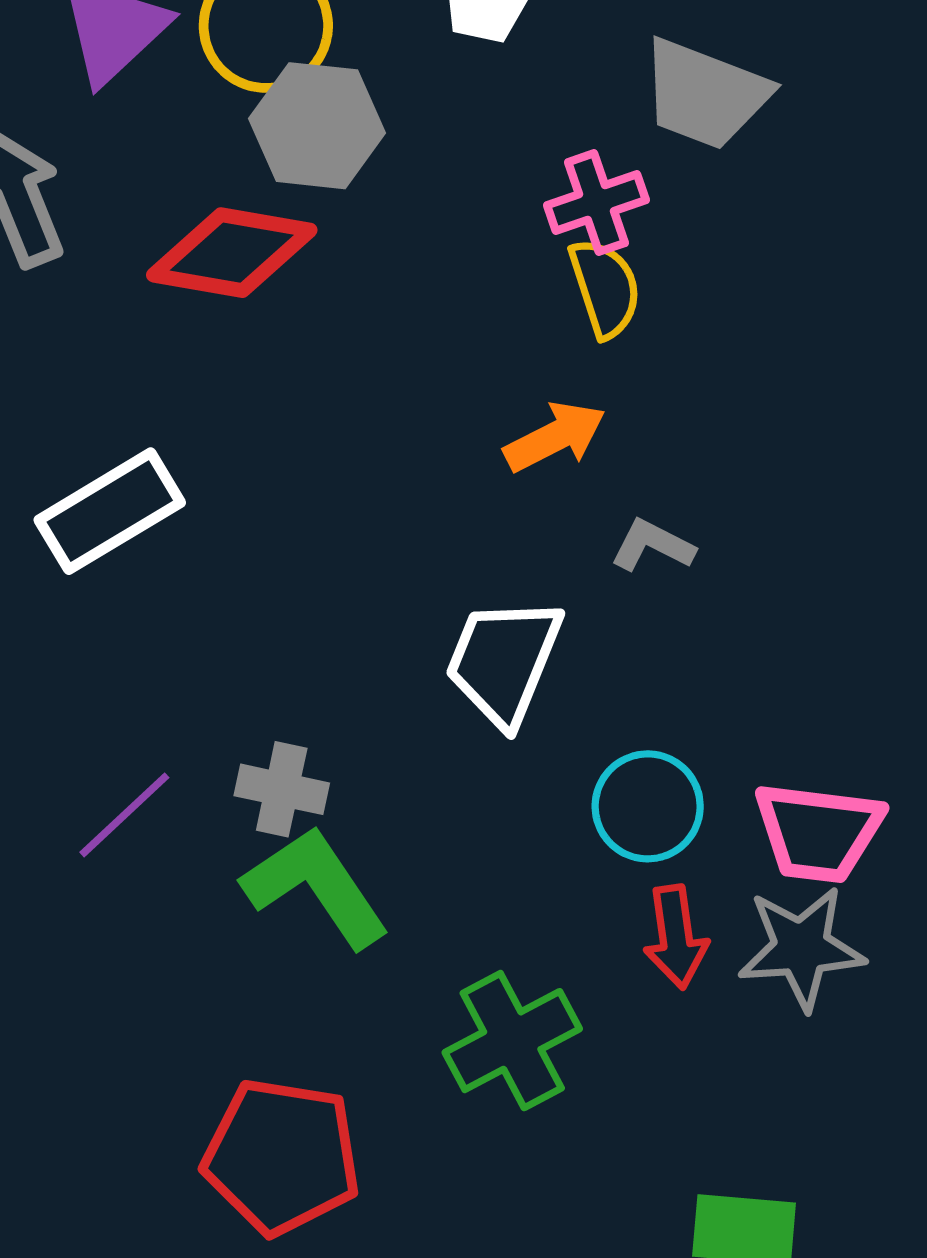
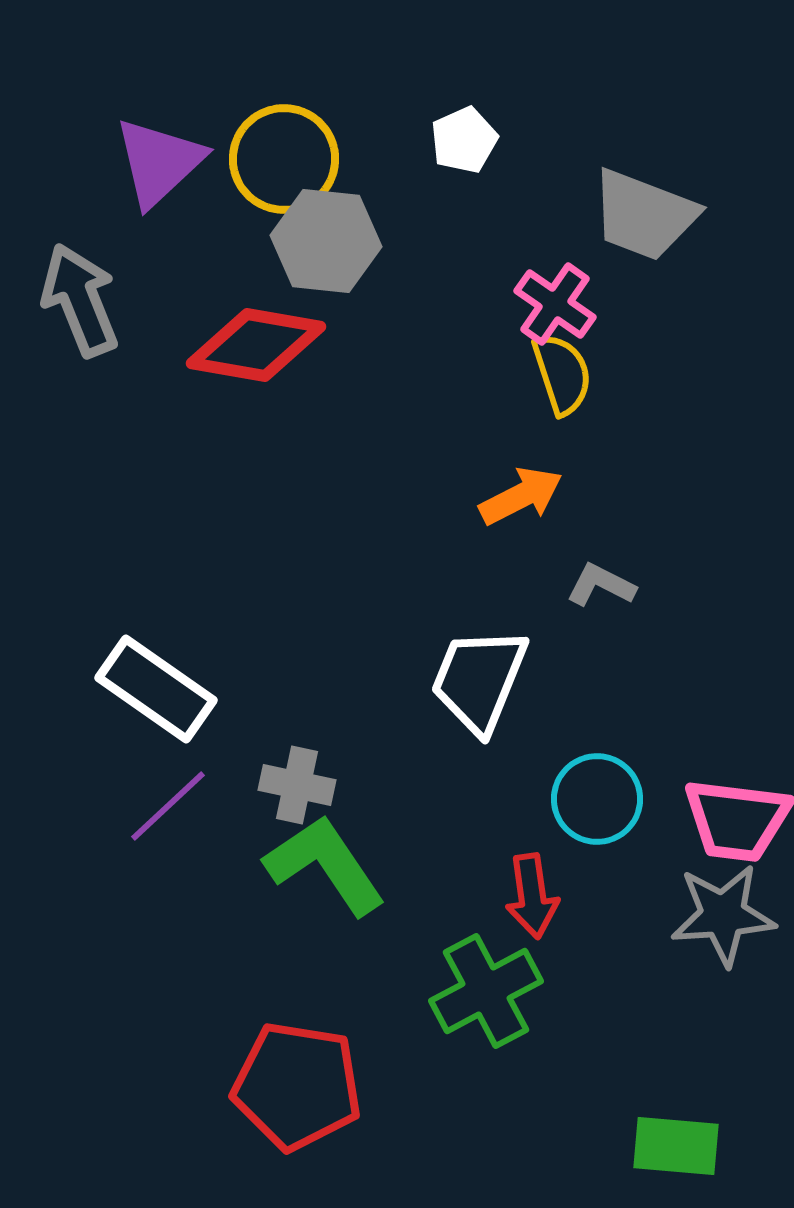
pink cross: (596, 203) -> (555, 304), turned -36
white rectangle: (110, 511) -> (156, 689), moved, turned 66
red arrow: (676, 937) -> (532, 896), moved

